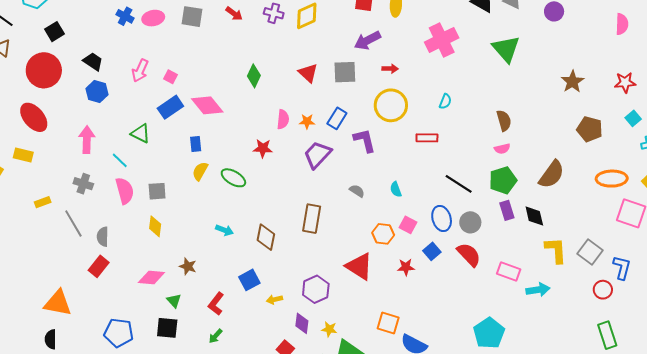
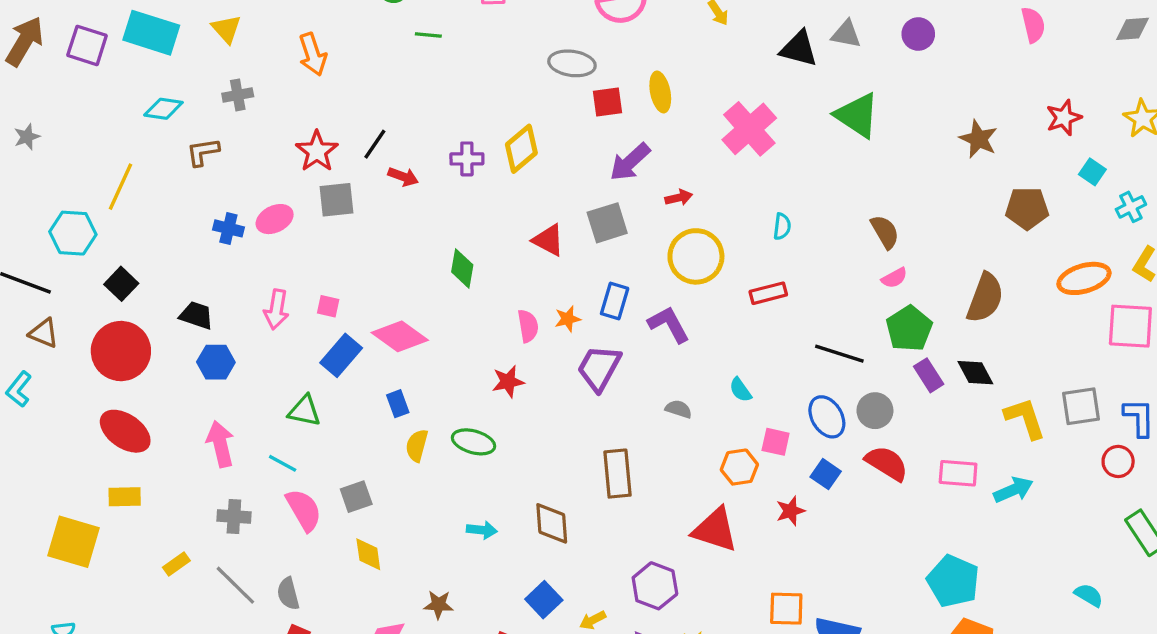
gray square: (590, 252) -> (1081, 406), turned -30

